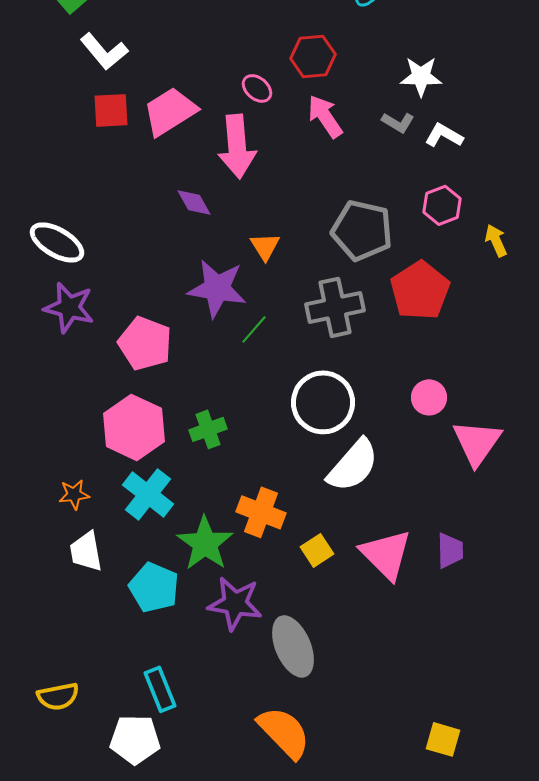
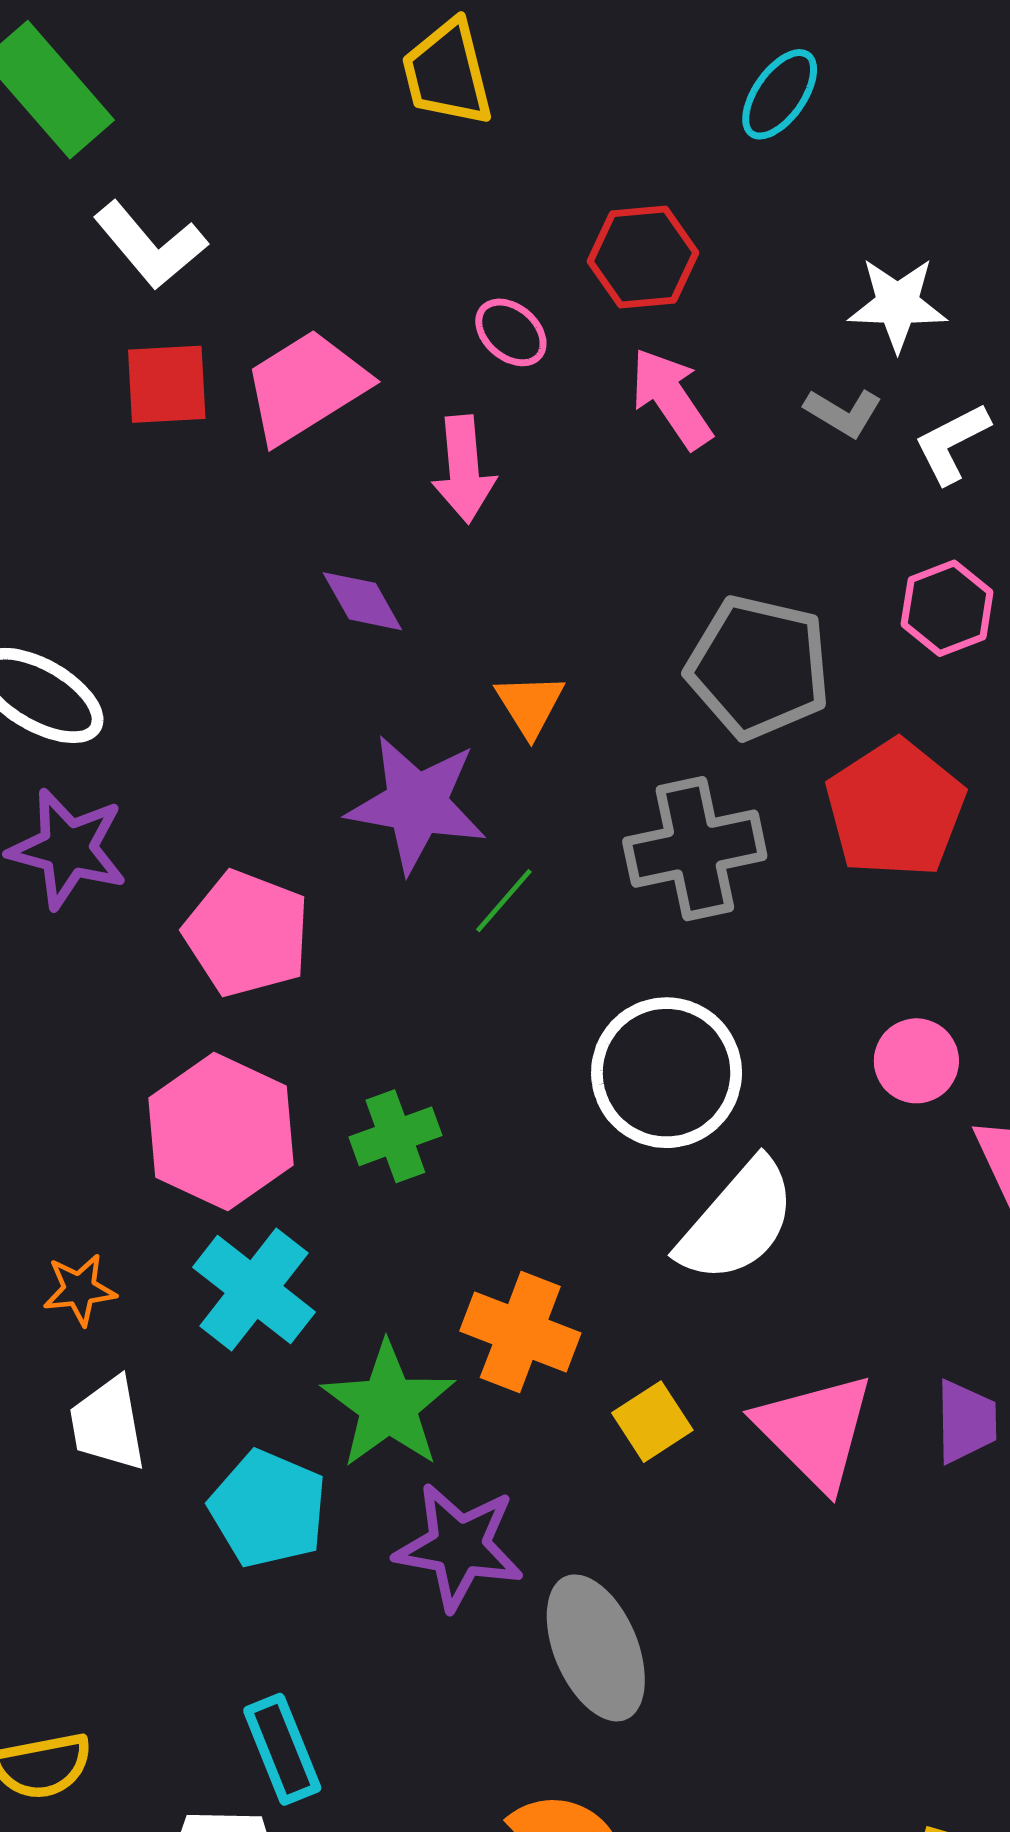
white L-shape: (444, 135) -> (952, 443), turned -57
pink arrow: (237, 146) -> (464, 469), size x0.7

